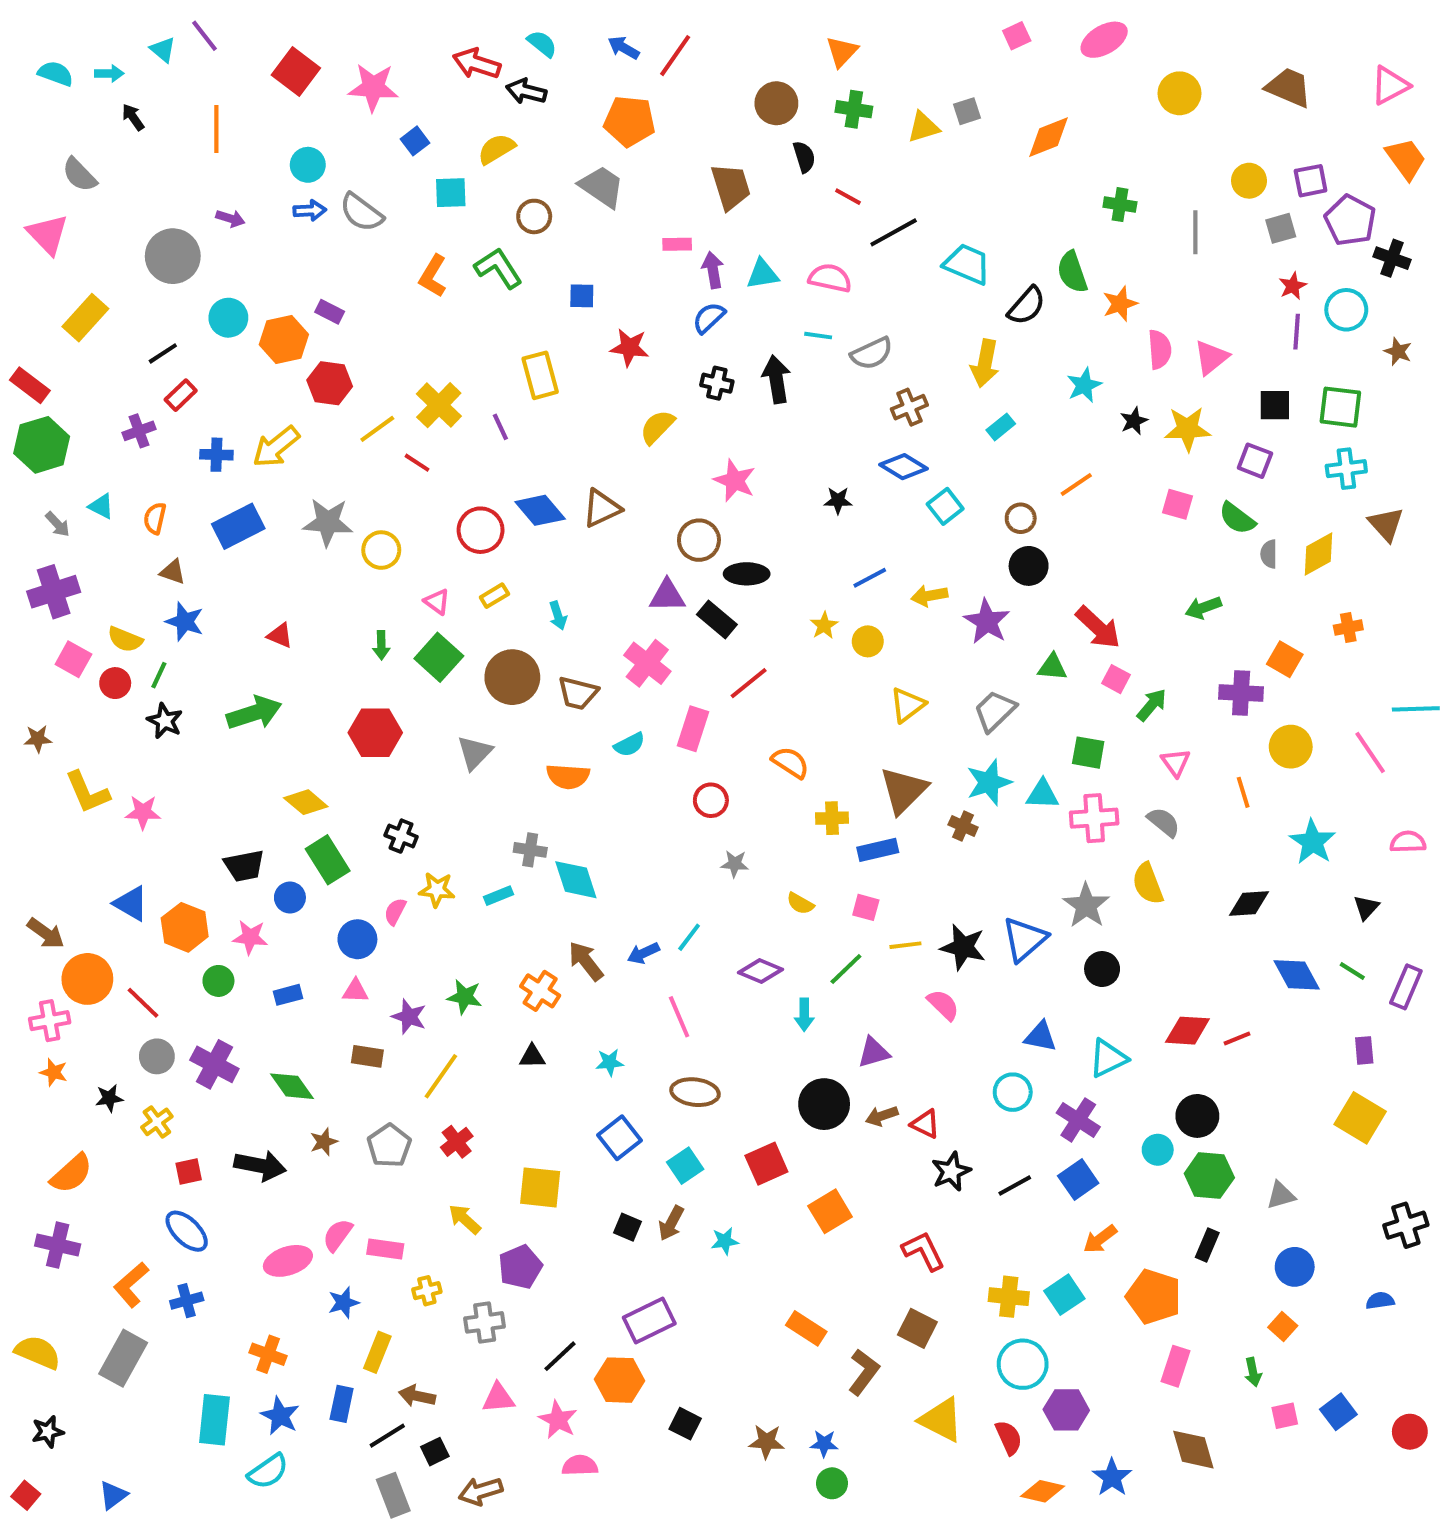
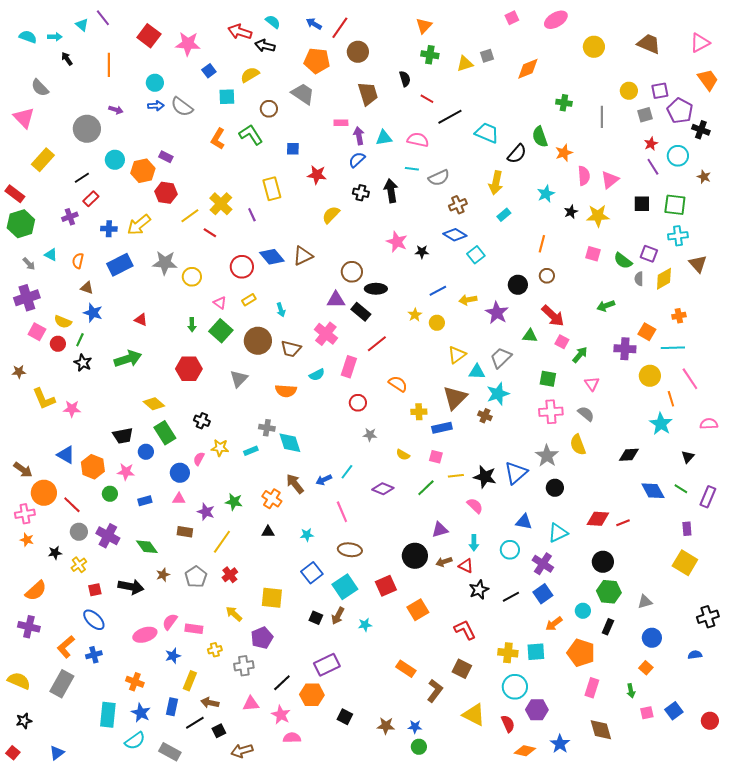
brown circle: (776, 103) -> (358, 52), moved
purple line: (1297, 332) -> (653, 167), turned -36
purple square: (1255, 461) -> (649, 254), moved
pink star: (735, 481) -> (397, 242), moved
orange line: (1076, 485) -> (542, 244), turned -42
brown circle: (1021, 518) -> (547, 276), moved
cyan line: (1416, 709) -> (673, 348), moved
orange line: (1243, 792) -> (671, 399), moved
cyan triangle: (1042, 794) -> (477, 372), moved
cyan arrow: (804, 1015) -> (474, 543), moved
cyan circle: (1158, 1150) -> (583, 611), moved
cyan square: (685, 1166) -> (345, 587), size x1.4
cyan square: (1064, 1295) -> (536, 652), turned 30
gray rectangle: (393, 1495) -> (170, 752), moved, turned -40

